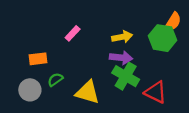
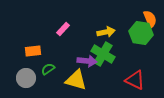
orange semicircle: (173, 22) -> (150, 19), turned -54
purple arrow: (121, 58) -> (87, 61), moved
green cross: (126, 76) -> (103, 54), moved

